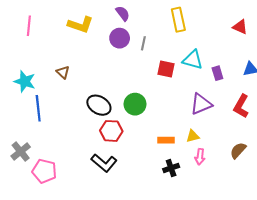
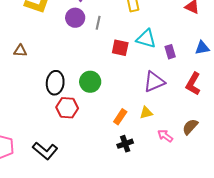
brown triangle: (63, 72) -> (20, 51), turned -40
black ellipse: (99, 105) -> (55, 83), turned 65
orange rectangle: (166, 140) -> (120, 117), turned -56
pink arrow: (200, 157) -> (165, 136), moved, turned 119
black L-shape: (104, 163) -> (45, 151), moved

